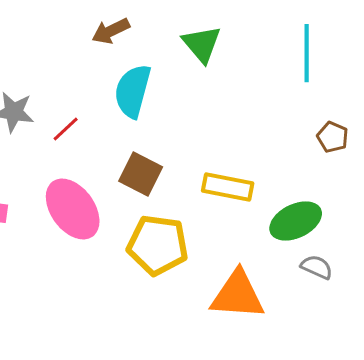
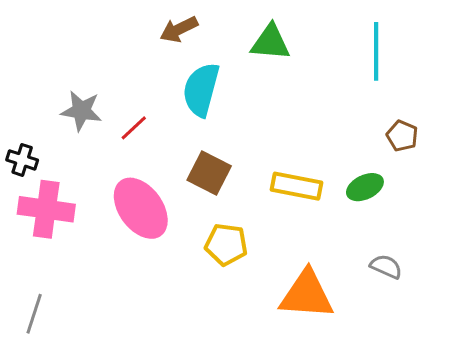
green triangle: (202, 44) -> (270, 42), turned -45
green ellipse: (296, 221) -> (365, 187), moved, size x0.7
yellow pentagon: (158, 245) -> (226, 244), size x0.7

